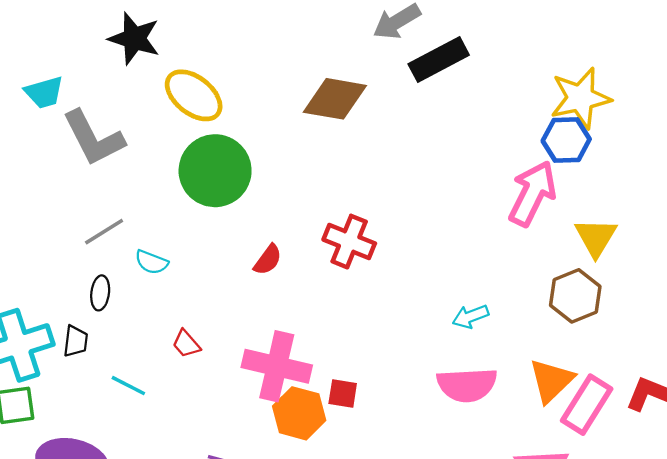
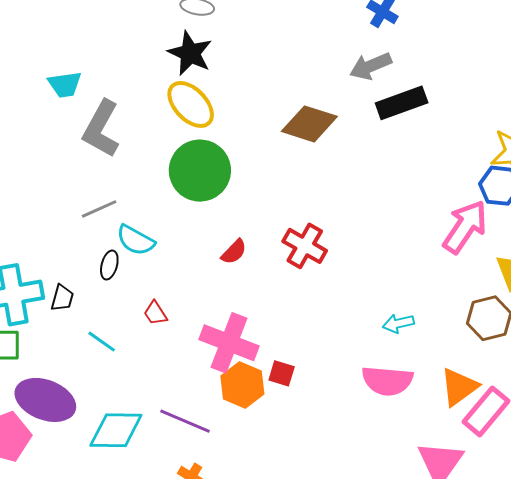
black star: (134, 38) -> (190, 53), moved
gray L-shape: (93, 138) -> (101, 129), turned 48
cyan semicircle: (151, 262) -> (136, 240), size x1.4
black ellipse: (100, 293) -> (109, 265), moved

